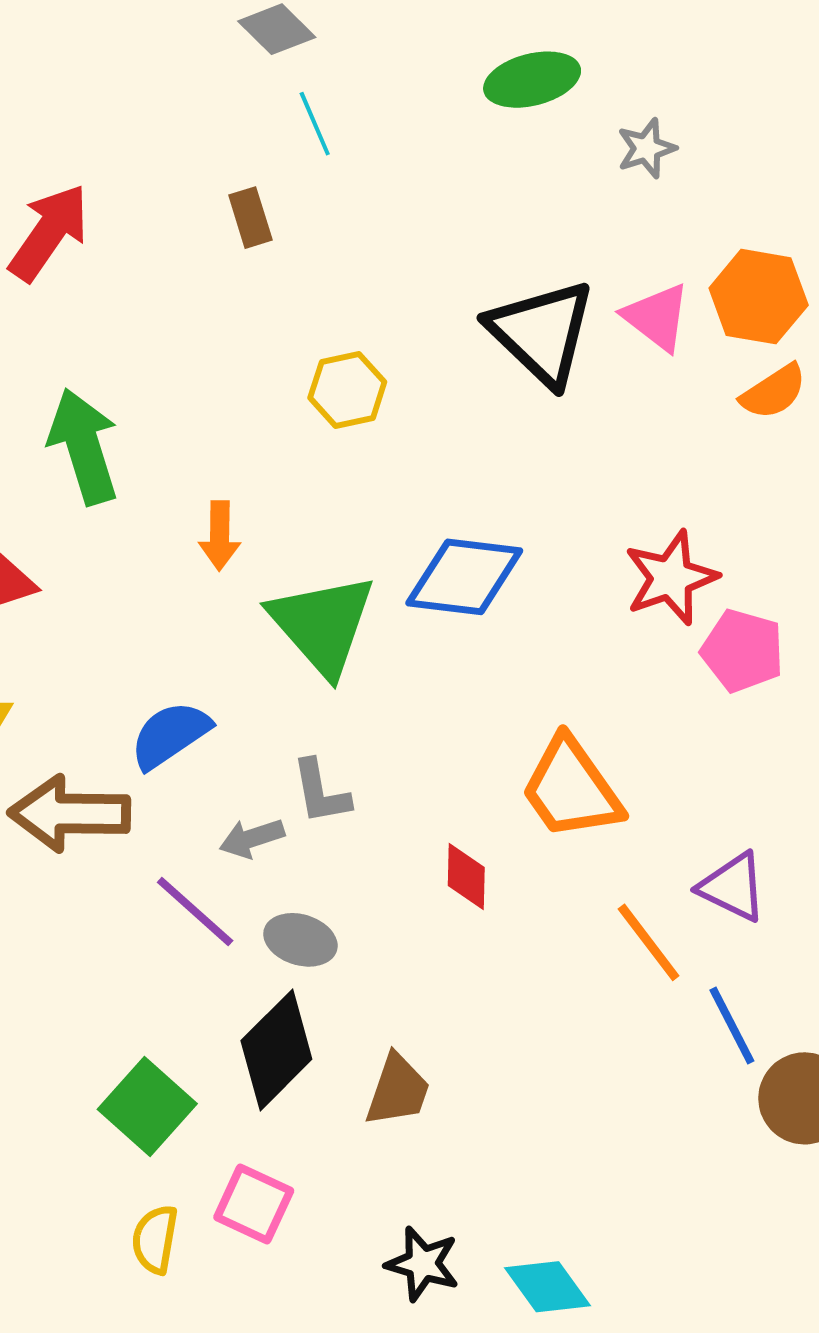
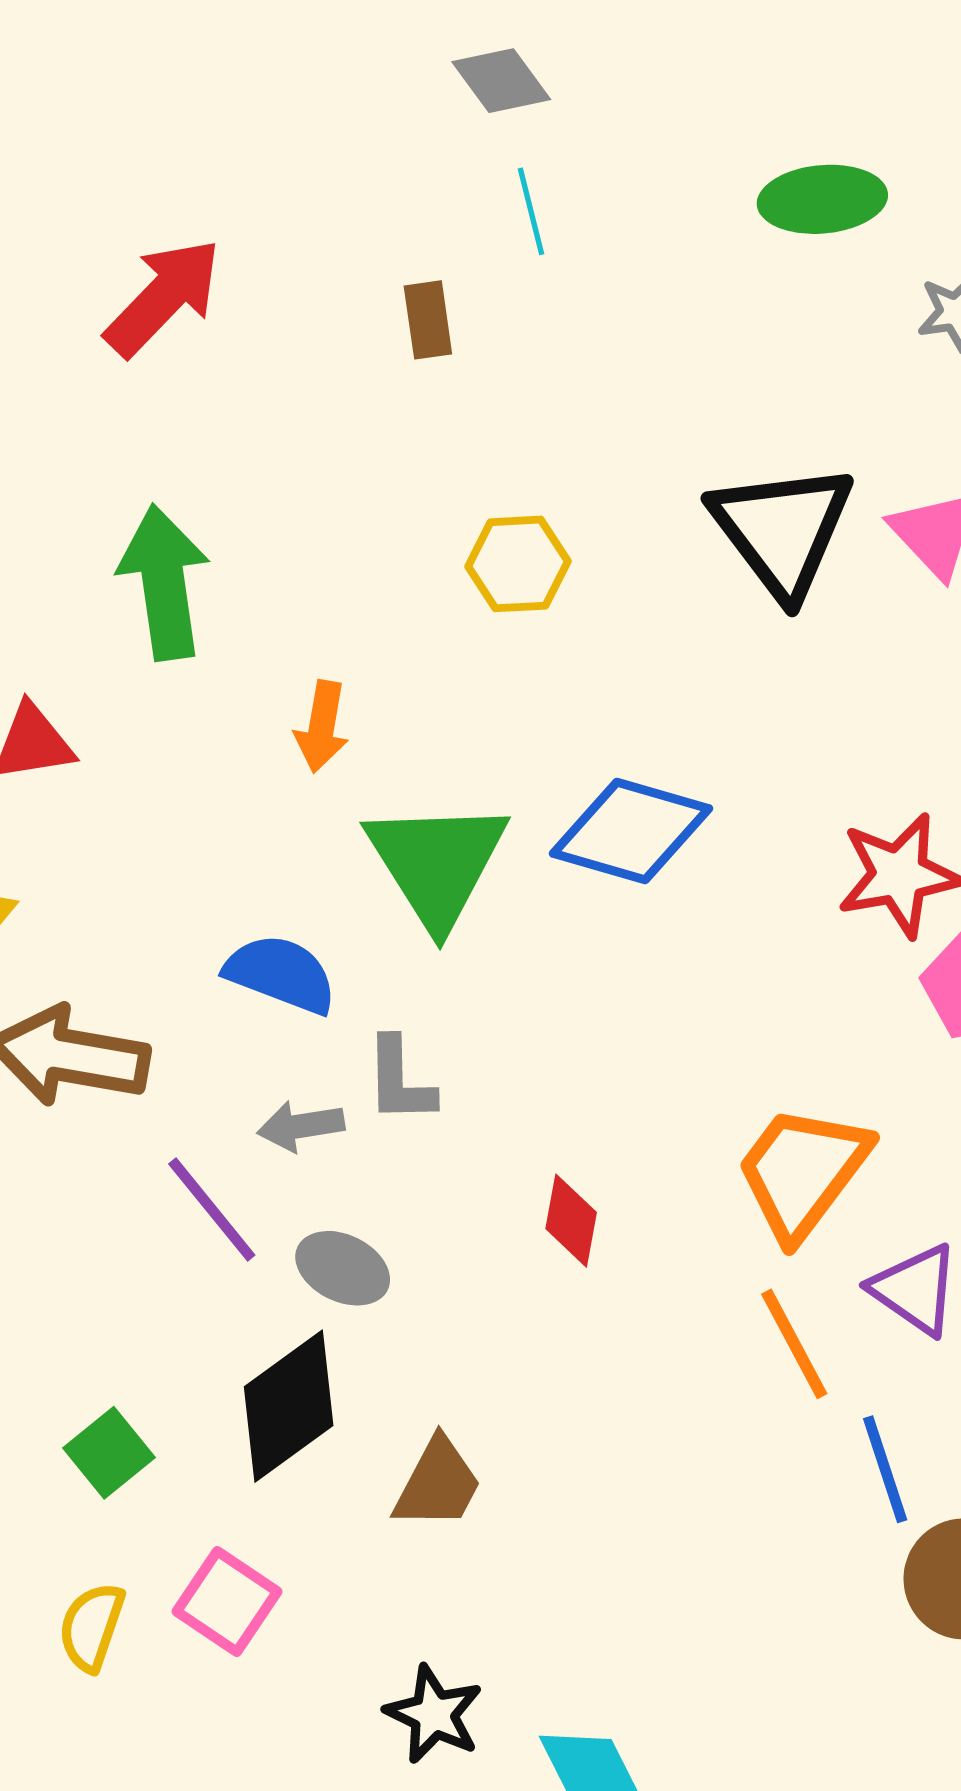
blue semicircle: (170, 735) -> (281, 974), moved, turned 46
orange trapezoid: (571, 789) -> (802, 1172), moved, turned 63
green square: (147, 1107) -> (109, 1453), size x0.7

